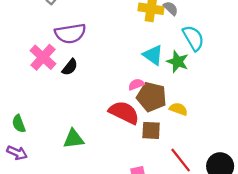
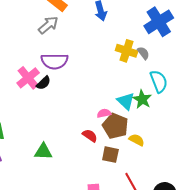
cyan triangle: (153, 55) -> (126, 101), moved
black semicircle: (70, 67) -> (43, 83), moved
red semicircle: (124, 112) -> (90, 136), size x0.6

